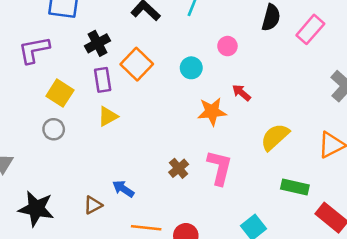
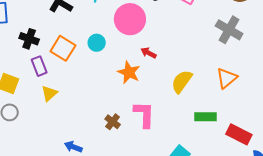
black cross: (98, 43) -> (29, 39), turned -30
pink circle: (227, 46) -> (130, 19), size x2.0
cyan circle: (191, 68) -> (97, 43), moved
orange star: (212, 112) -> (129, 72), turned -30

